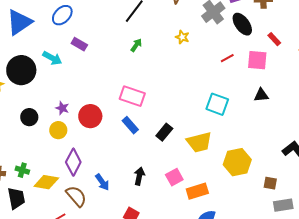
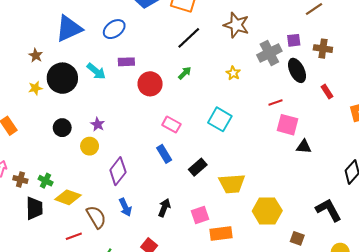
purple rectangle: (79, 44) -> (126, 62), turned -42
pink square: (257, 60) -> (287, 125), moved
pink rectangle: (132, 96) -> (171, 125), size x0.7
cyan square: (217, 104) -> (220, 119), moved
red circle: (90, 116) -> (150, 84), moved
purple diamond: (73, 162) -> (118, 171), moved

